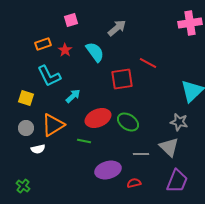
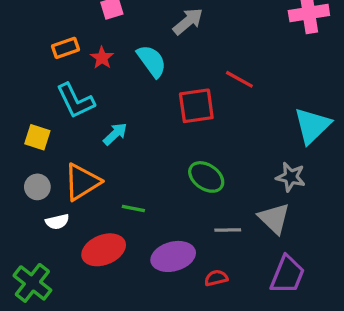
red ellipse: (98, 118) -> (104, 250), moved
green cross: (23, 186) -> (32, 283), size x1.6

